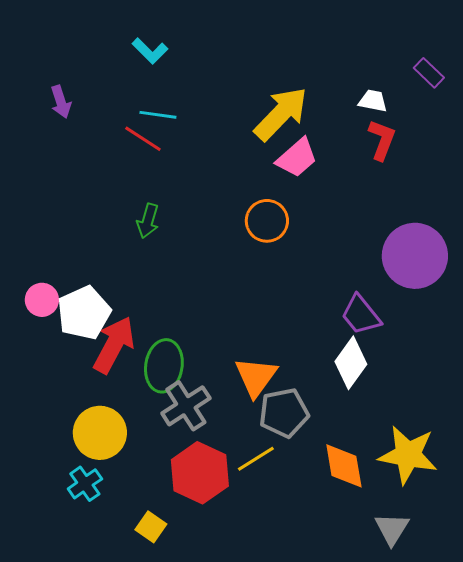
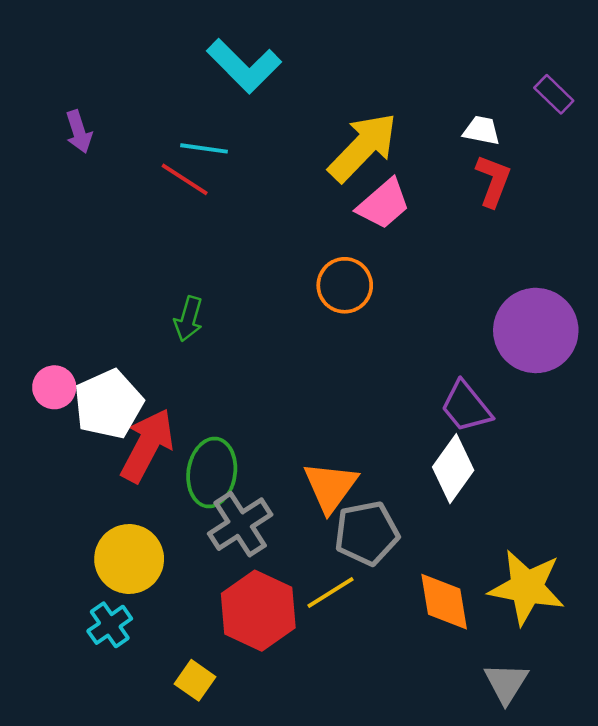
cyan L-shape: (150, 51) -> (244, 66), moved, size x1.6
green arrow: (148, 221) -> (188, 319), moved

